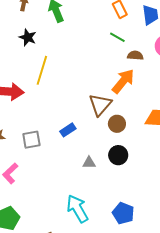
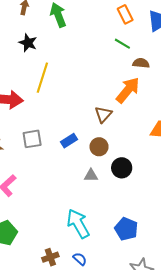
brown triangle: (100, 105) -> (103, 114), size x0.7
brown circle: (117, 124) -> (99, 147), moved
gray square: (31, 140) -> (32, 139), moved

